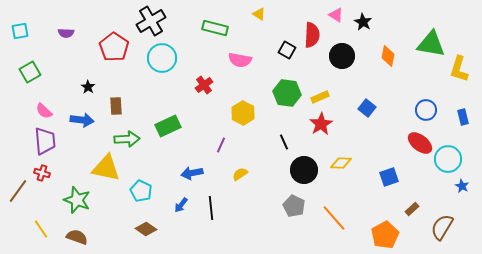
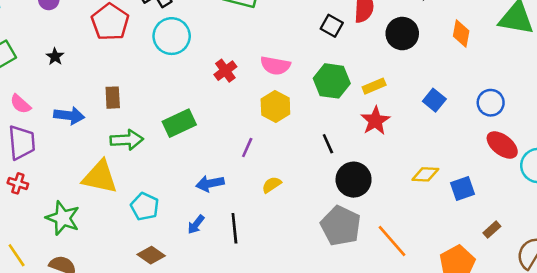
pink semicircle: (240, 60) -> (275, 66), moved
black star: (88, 87) -> (55, 57), moved
blue circle: (426, 110) -> (491, 103), moved
yellow diamond: (341, 163) -> (425, 174), moved
gray pentagon: (294, 206) -> (341, 226), size x1.4

